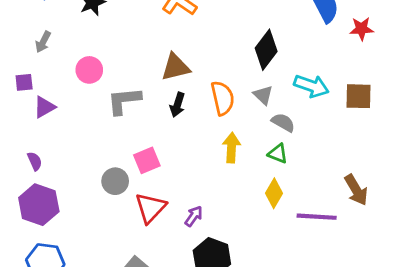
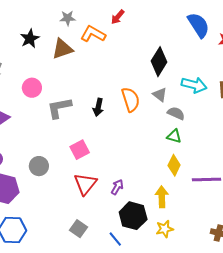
brown triangle: (175, 67) -> (62, 49), moved
yellow arrow: (231, 148) -> (162, 197), moved
gray circle: (115, 181) -> (39, 166), moved

